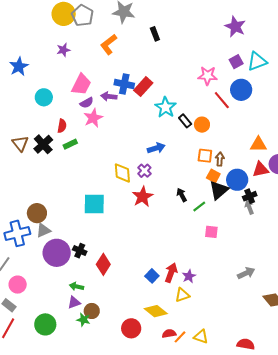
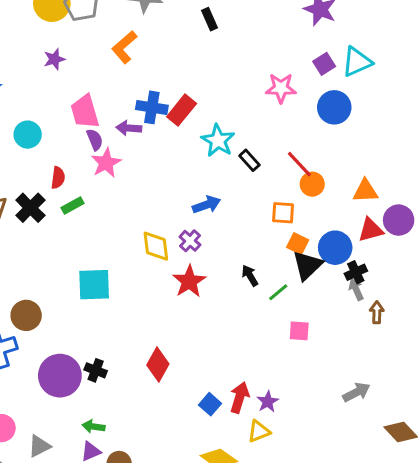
black rectangle: (155, 34) -> (210, 19), moved
pink trapezoid: (81, 85) -> (85, 112), turned 140
red line: (222, 100) -> (299, 164), moved
purple semicircle: (87, 103) -> (95, 140), turned -80
orange circle: (202, 125) -> (312, 184), moved
brown arrow: (220, 159) -> (377, 312), moved
cyan square: (94, 204) -> (94, 285), moved
gray triangle: (43, 230) -> (39, 446), moved
red diamond: (103, 264) -> (158, 365), moved

